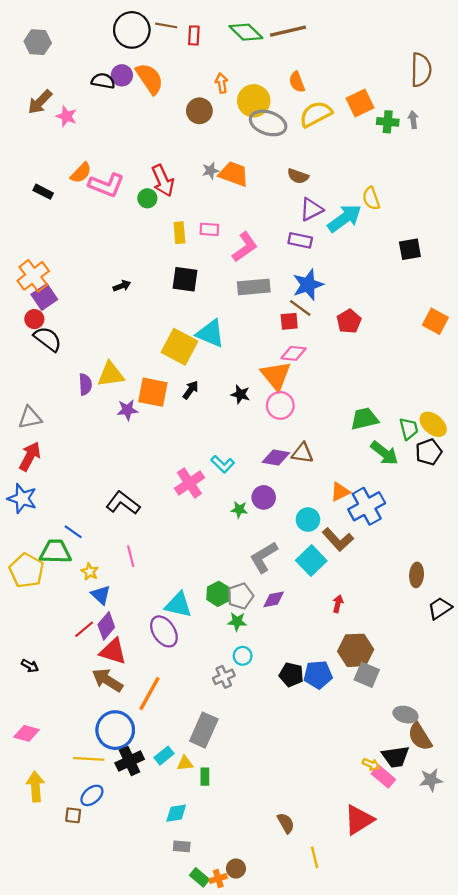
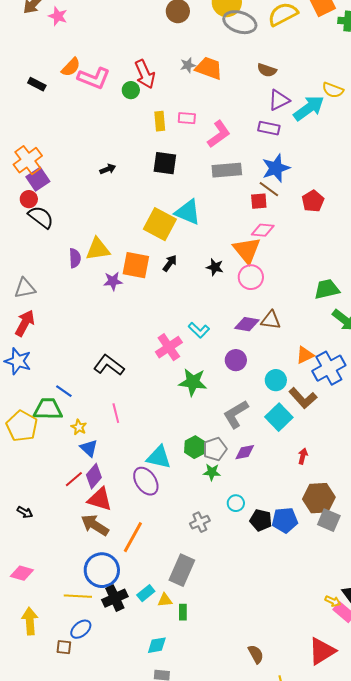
yellow semicircle: (371, 198) -> (333, 90), turned -50
green star: (239, 510) -> (193, 382), moved, size x1.8
cyan circle: (243, 656) -> (236, 503), moved

